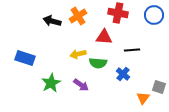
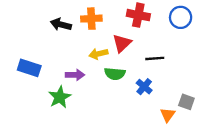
orange cross: (78, 16) -> (91, 19), turned 30
red triangle: (104, 37) -> (122, 43), turned -48
yellow arrow: (78, 54) -> (98, 54), moved
purple arrow: (81, 85) -> (75, 75), moved, turned -35

